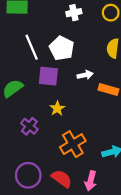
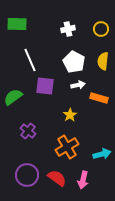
white pentagon: (62, 48) -> (74, 62), moved
yellow star: (57, 108) -> (70, 115), moved

